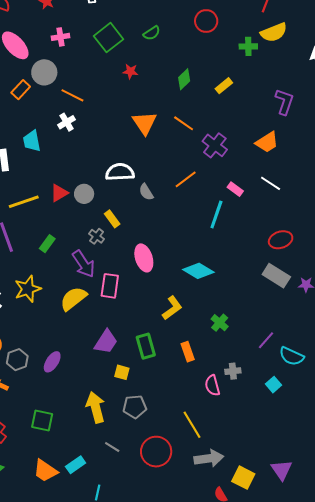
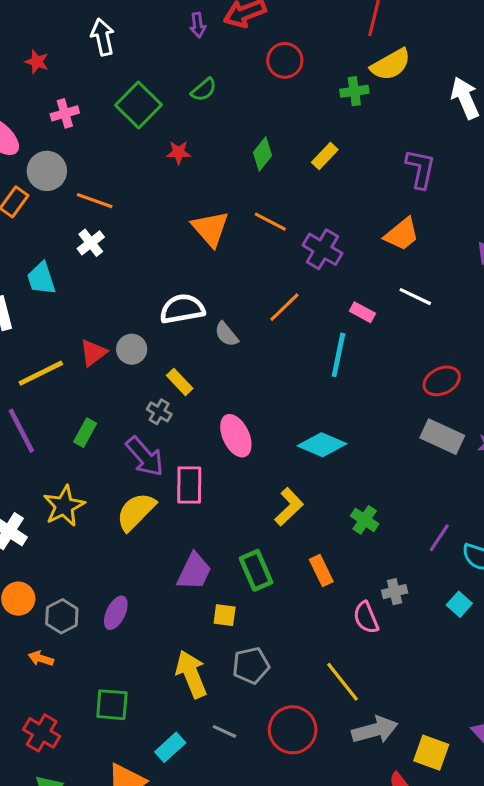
cyan rectangle: (76, 465) -> (170, 747), moved

